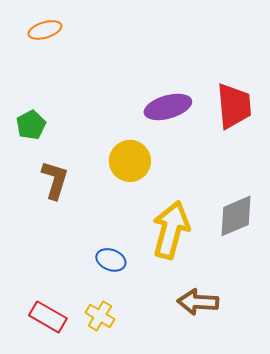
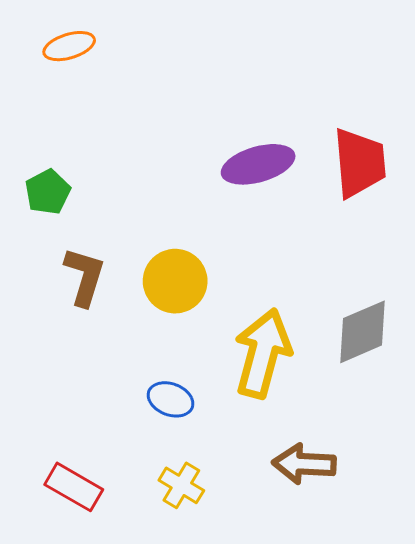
yellow circle: (130, 161) -> (175, 281), moved
yellow cross: (100, 316) -> (181, 485), moved

